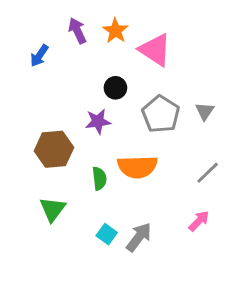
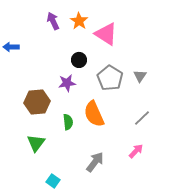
blue arrow: (39, 56) -> (11, 47), moved, turned 56
orange semicircle: (137, 167) -> (94, 114), turned 68
cyan square: (107, 234) -> (53, 181), moved

